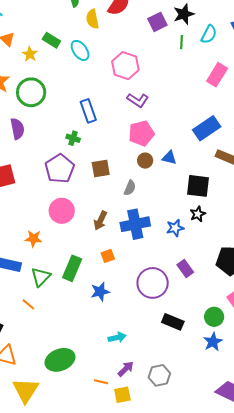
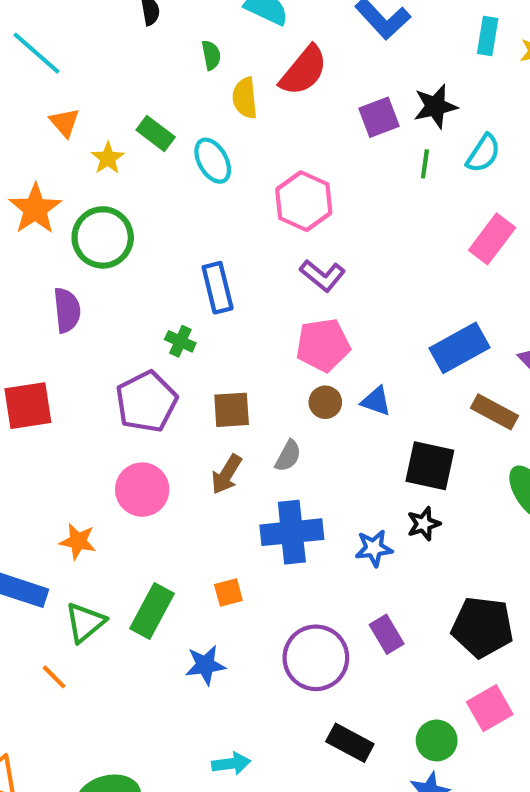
brown arrow: (100, 221) -> (226, 474), moved

